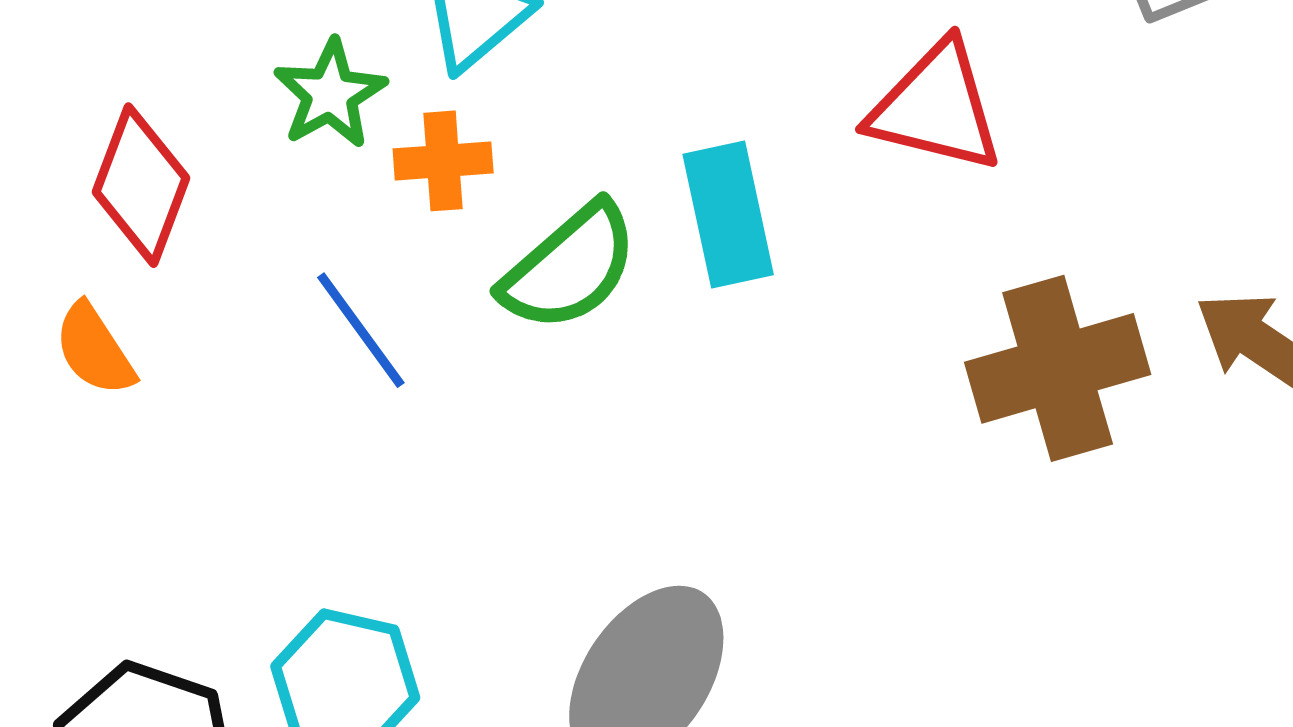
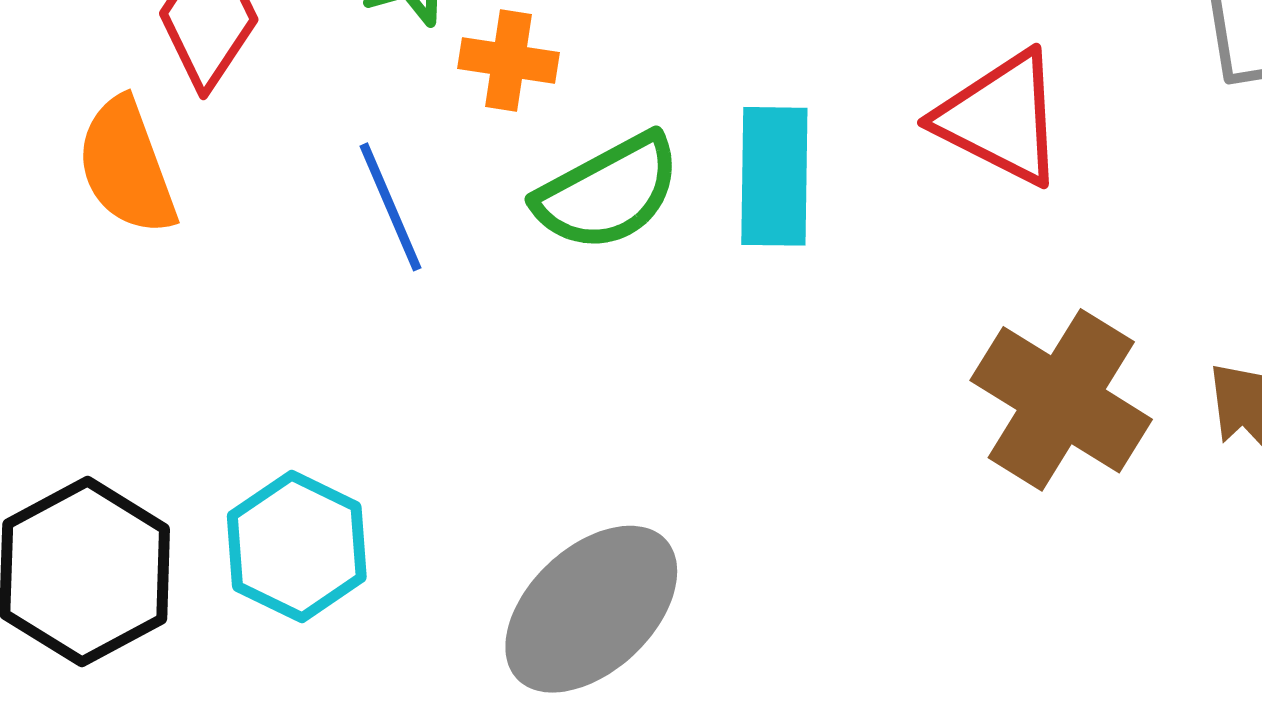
orange semicircle: (94, 349) -> (127, 166), size x1.4
brown cross: (1058, 368) -> (1061, 400), turned 35

